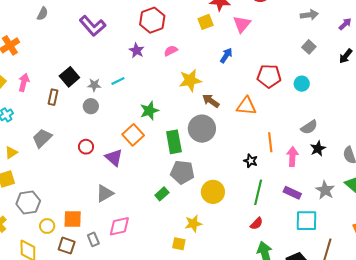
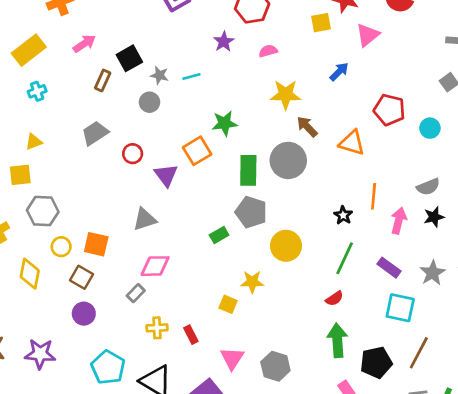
pink arrow: (24, 82) -> (84, 43), moved, turned 30
gray trapezoid: (42, 138) -> (95, 133), moved
gray rectangle: (93, 239) -> (136, 293), moved, turned 56

